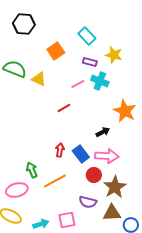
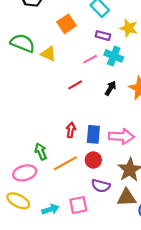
black arrow: (103, 132) -> (110, 88), moved, turned -32
blue rectangle: (81, 154) -> (93, 134), turned 42
red circle: (94, 175) -> (93, 160), moved

